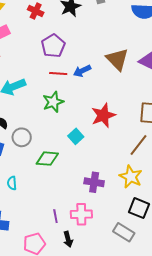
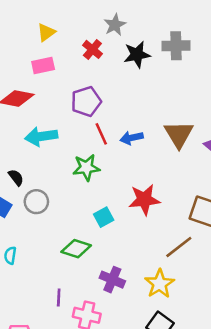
purple pentagon: (53, 46) -> (86, 101), moved
red line: (58, 74) -> (101, 134), turned 48
green diamond: (47, 159) -> (76, 249), moved
purple line: (55, 216) -> (59, 297), moved

